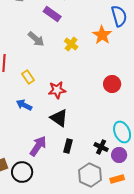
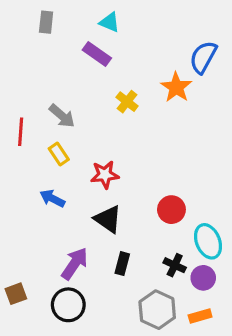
blue semicircle: (119, 16) -> (203, 57), turned -135
gray arrow: (36, 39) -> (62, 116), moved
red circle: (112, 84) -> (171, 210), moved
black circle: (22, 172) -> (68, 305), moved

